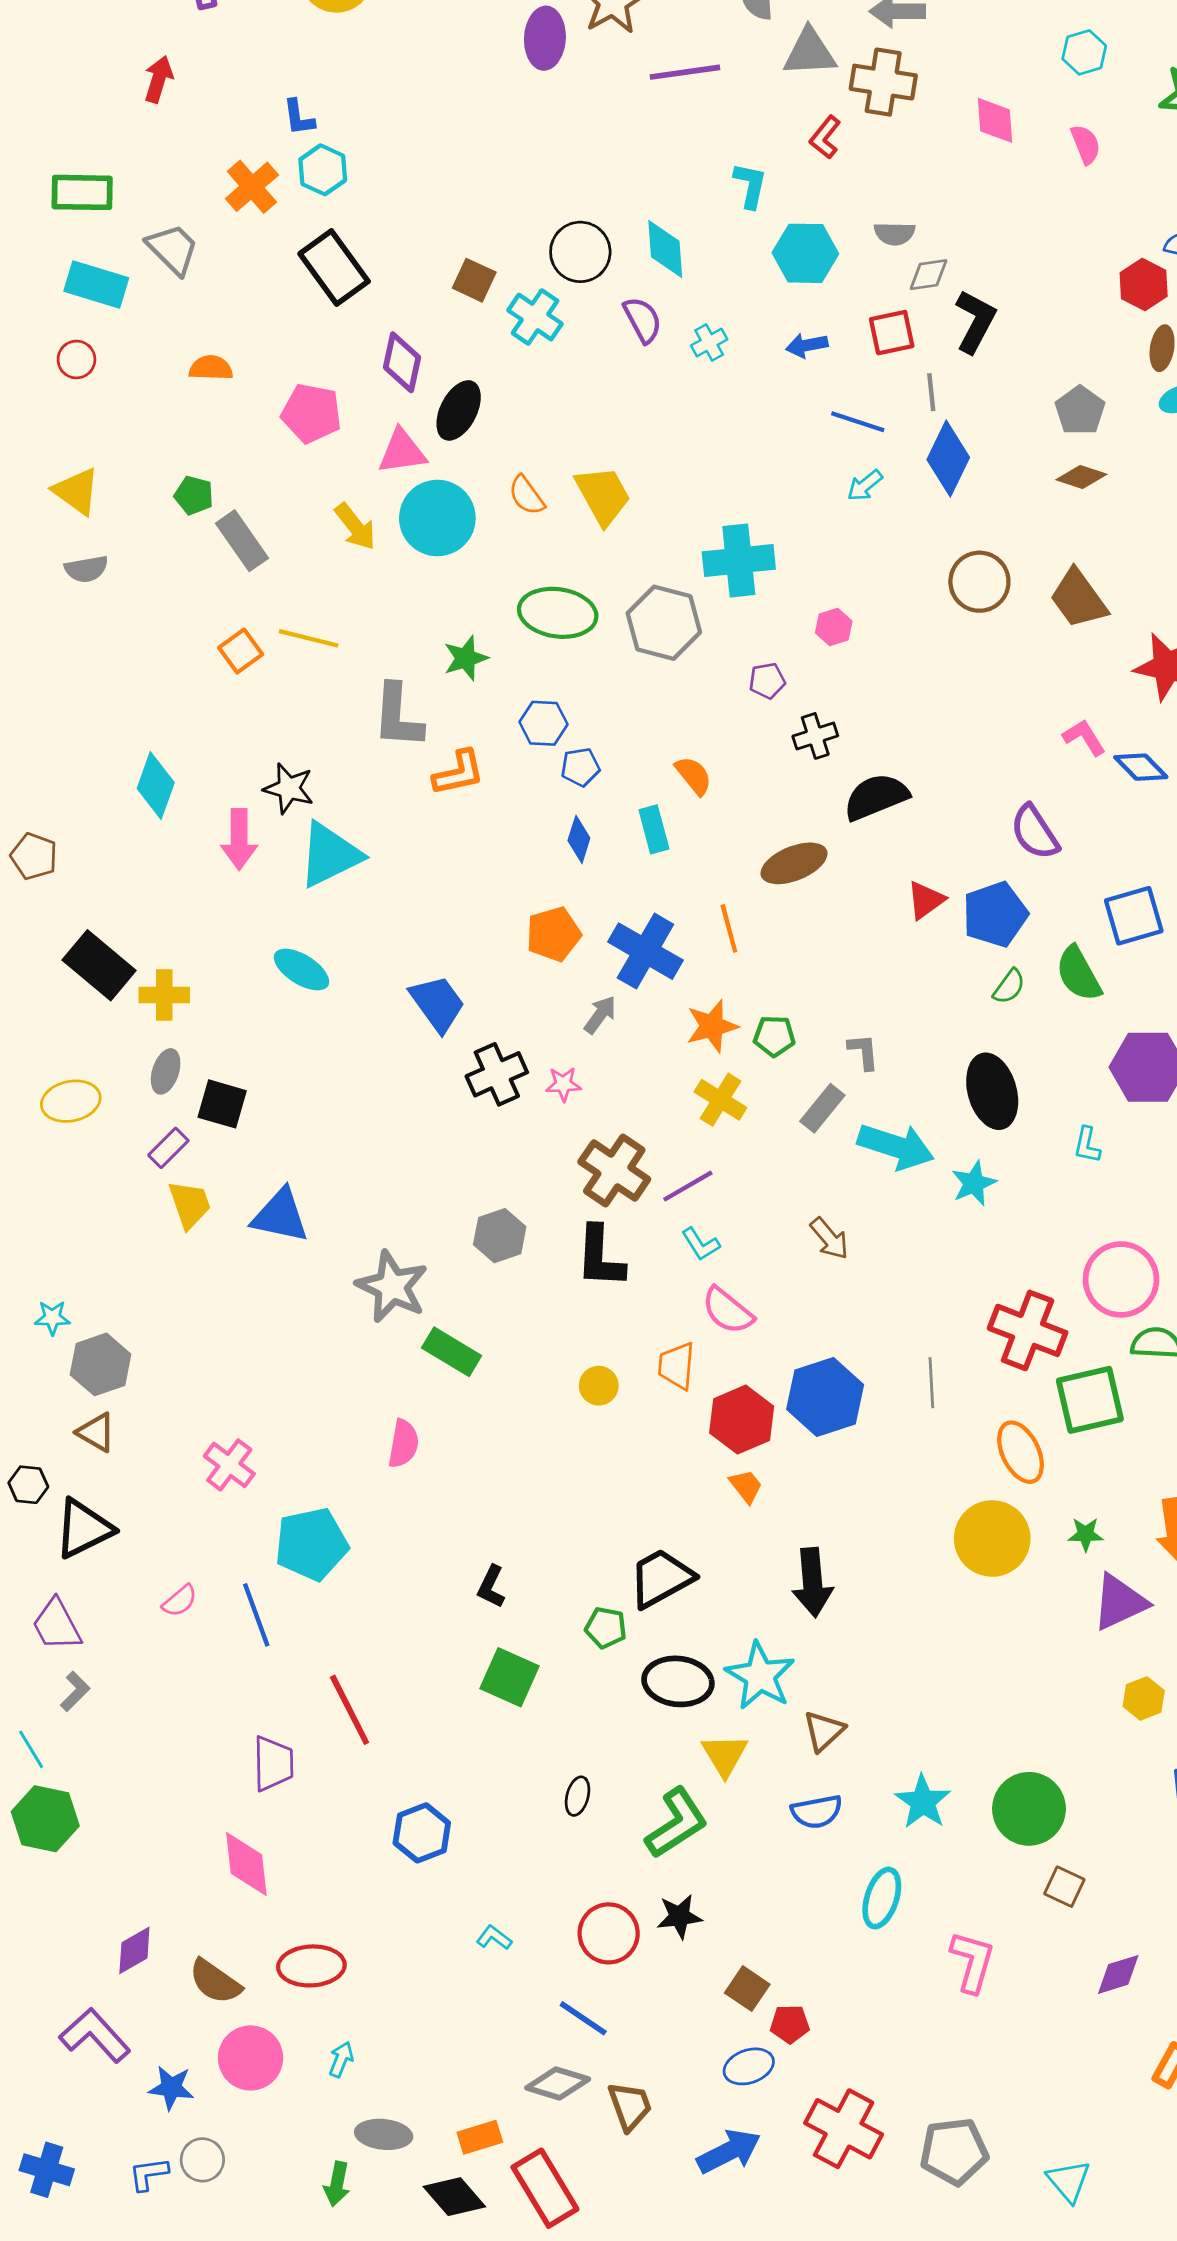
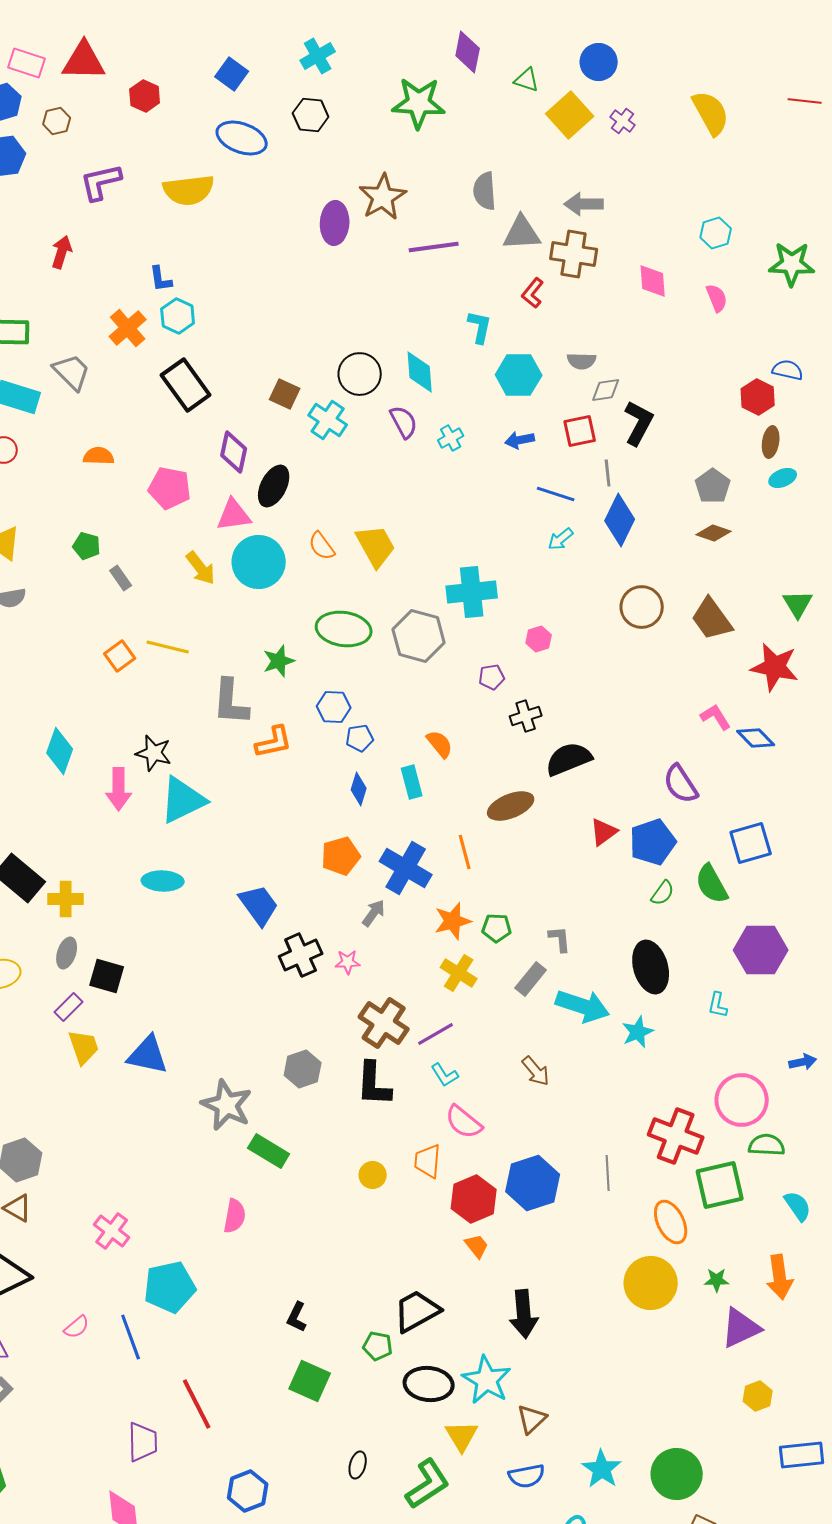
gray rectangle: (242, 541) -> (121, 578), size x0.6
cyan ellipse: (301, 970) -> (163, 881), turned -30

